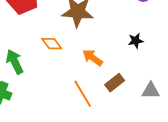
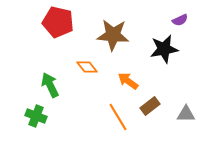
black star: (136, 41) -> (164, 49), moved, size x1.8

